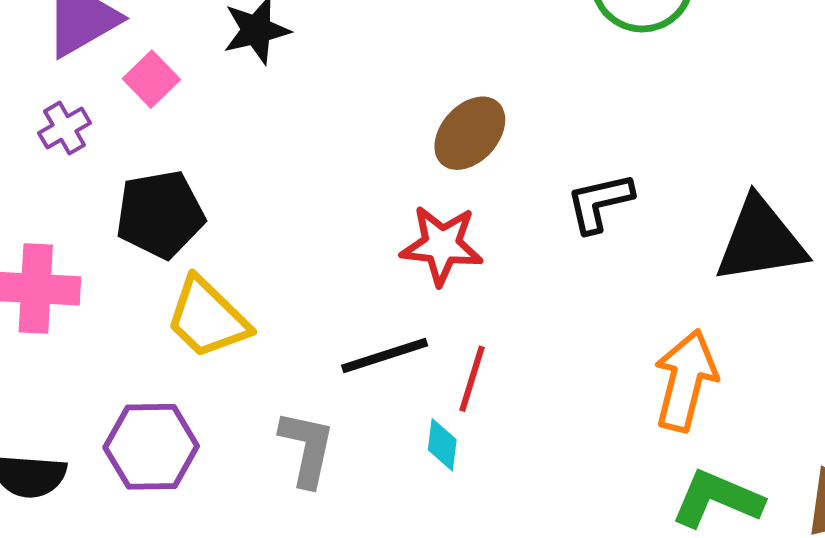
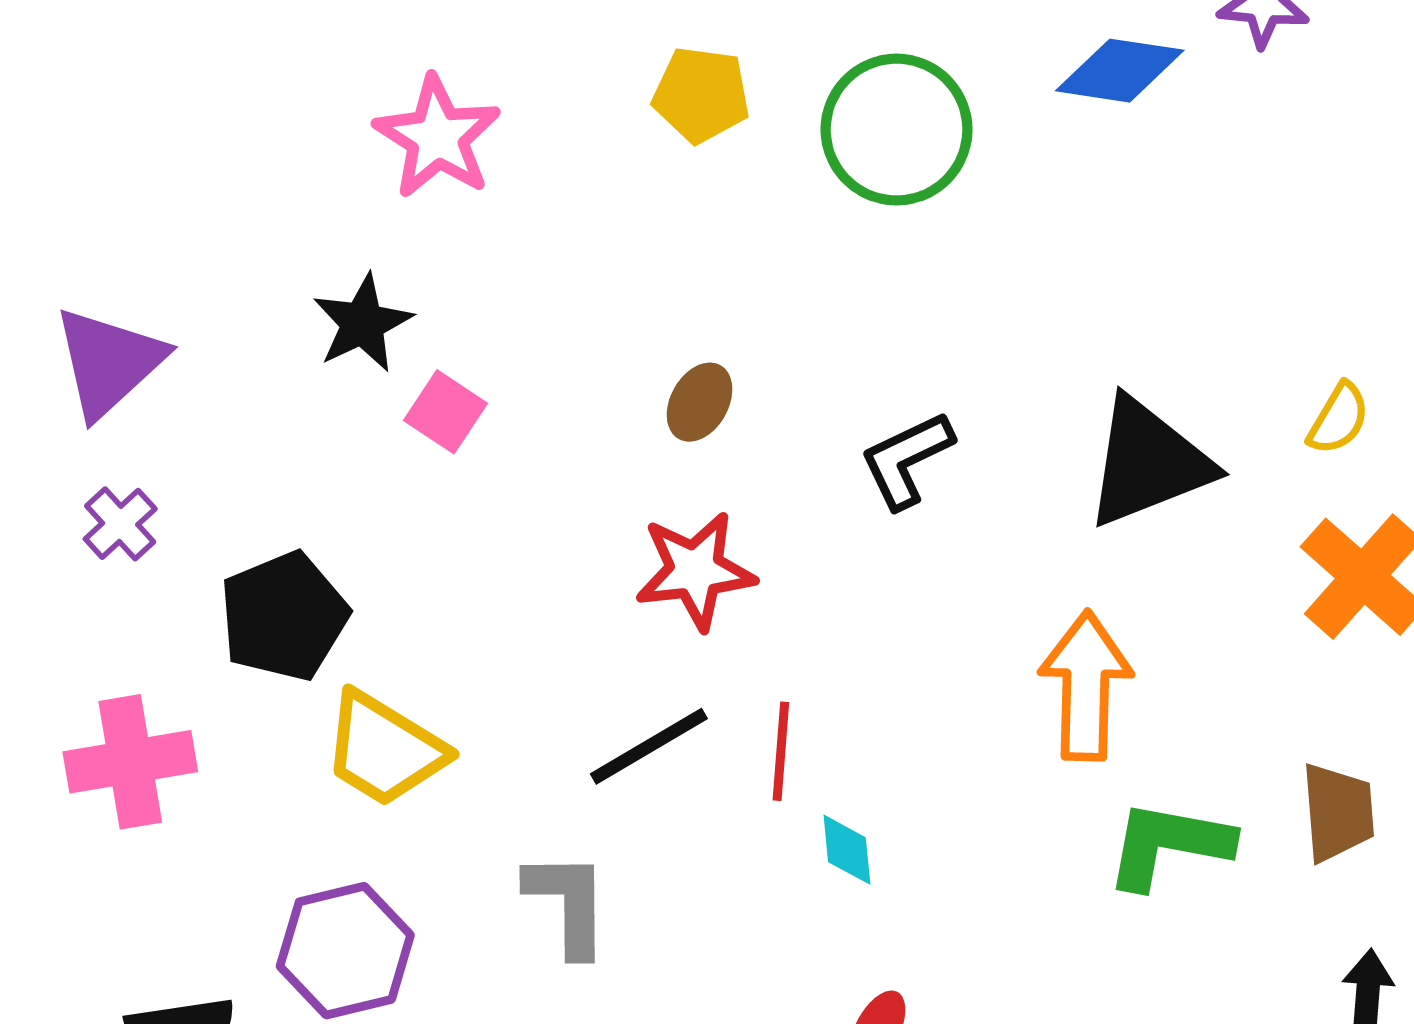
pink square: (151, 79) -> (445, 412), moved
brown ellipse: (470, 133) -> (700, 402), size x0.7
cyan diamond: (442, 445) -> (847, 850), moved

